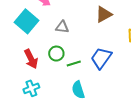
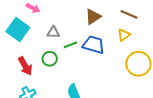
blue trapezoid: (101, 58) -> (94, 45), moved, turned 75
green line: (74, 63) -> (70, 45), moved

